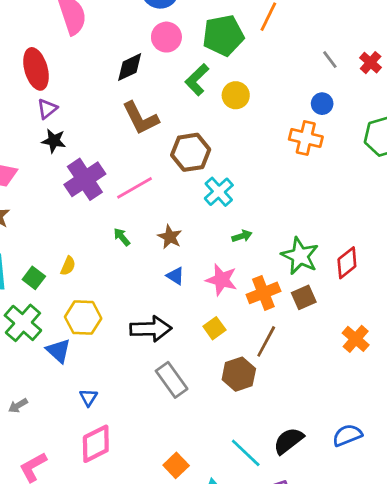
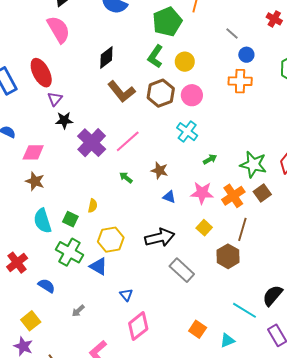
pink circle: (166, 37) -> (192, 95), moved
gray line: (330, 60) -> (232, 34), moved
brown hexagon: (191, 152) -> (161, 93), moved

